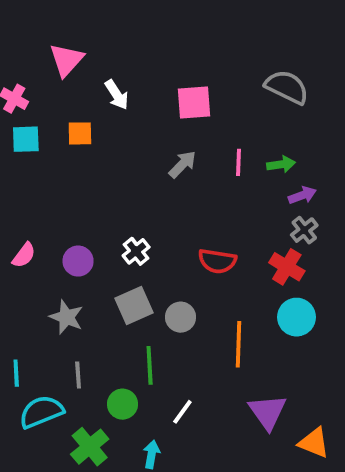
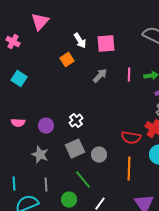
white arrow: (117, 95) -> (80, 41), moved
orange square: (80, 133) -> (67, 60), moved, turned -32
cyan square: (26, 139) -> (19, 79), moved, turned 35
pink semicircle: (24, 255) -> (18, 123), turned 56
red semicircle: (217, 261) -> (131, 138), moved
green line: (150, 365) -> (83, 180), turned -36

